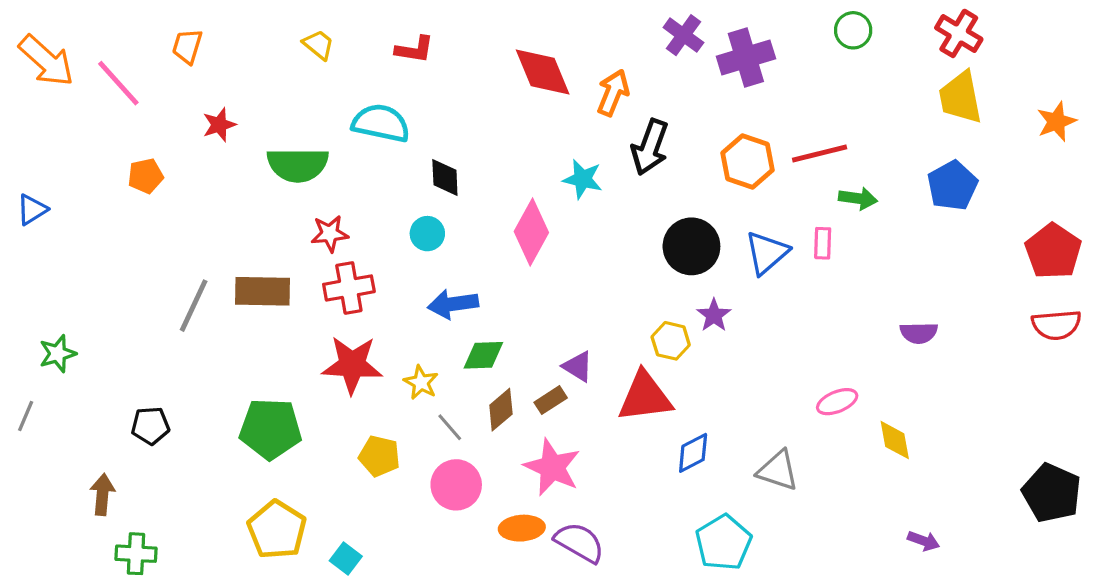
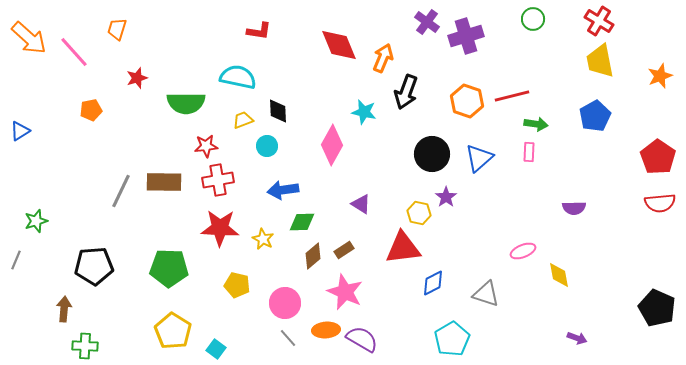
yellow trapezoid: (318, 45) -> (243, 120), moved, turned -60
pink rectangle: (823, 243) -> (529, 152), moved
purple triangle: (578, 366) -> (361, 204), moved
black pentagon: (150, 426) -> (94, 266), size x1.6
gray line: (450, 427) -> (288, 338), moved

